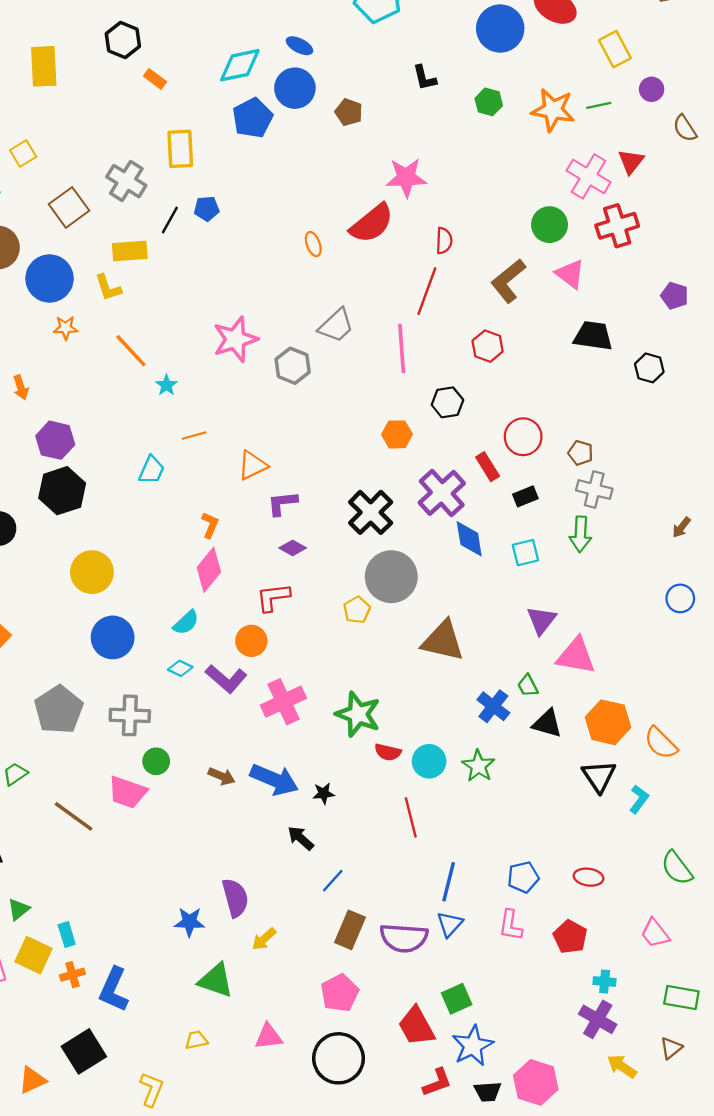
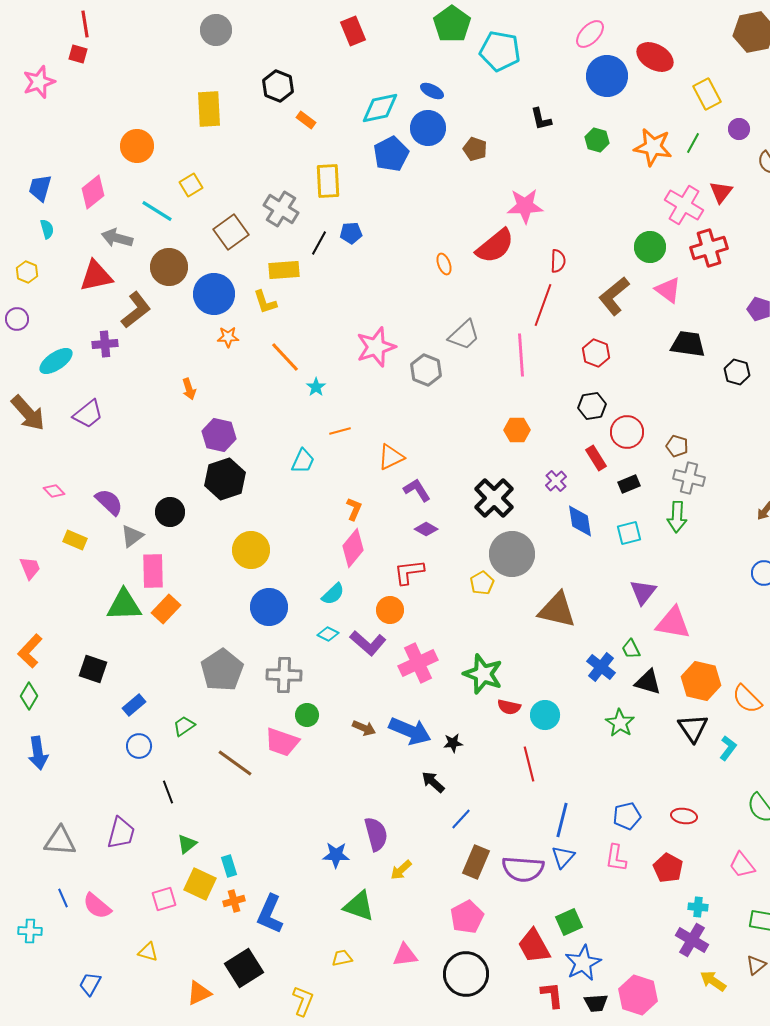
green line: (599, 105) -> (693, 143), turned -50
black hexagon: (447, 402) -> (592, 406), moved
purple cross: (442, 493) -> (556, 481), size x0.5
purple L-shape: (282, 503) -> (417, 490), turned 64
green star: (478, 766) -> (620, 723), moved
red L-shape: (437, 1082) -> (552, 995), turned -76

